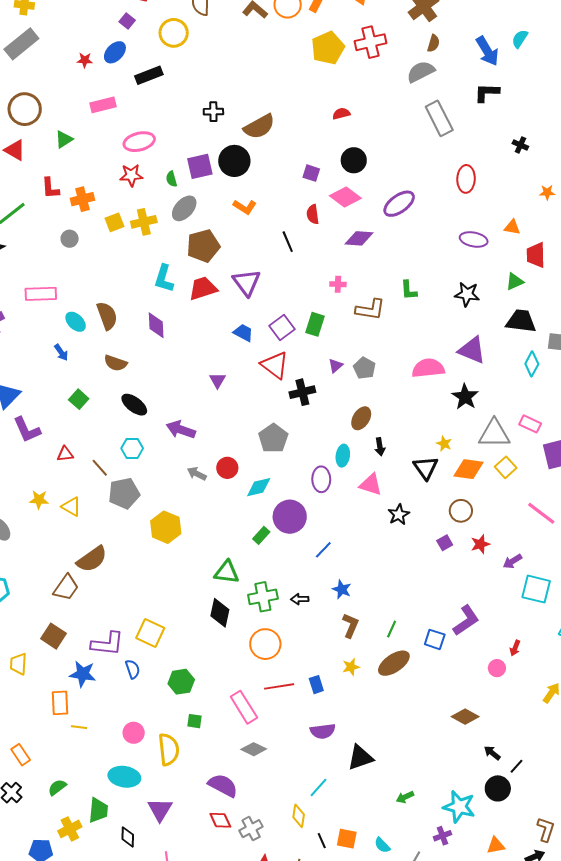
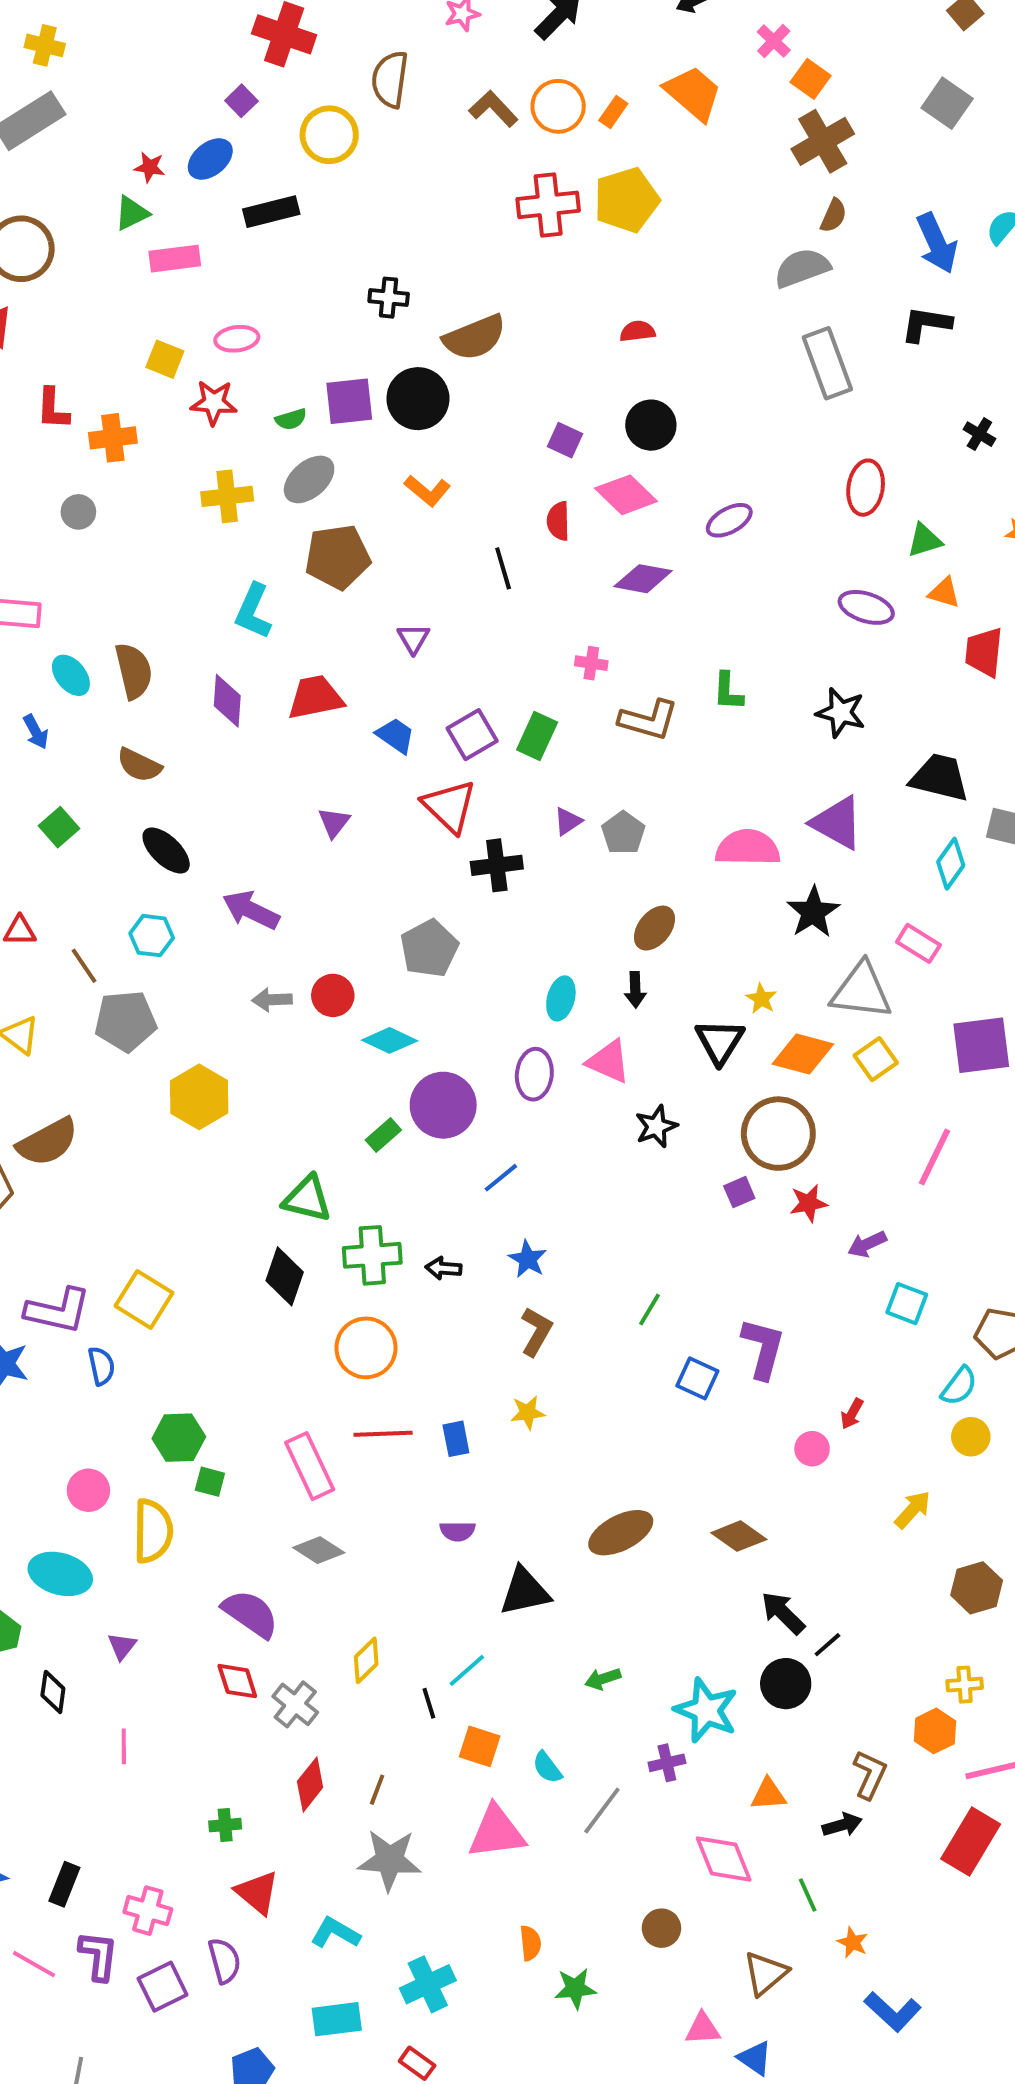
red cross: (370, 42) -> (548, 205), moved
green triangle: (64, 139) -> (132, 213), moved
pink ellipse: (139, 142) -> (237, 339), size x0.7
green semicircle: (171, 179) -> (291, 419), turned -98
purple ellipse: (399, 204) -> (729, 520), size x0.7
yellow square: (115, 222) -> (165, 359), moved, turned 36
green triangle: (515, 282) -> (925, 540), moved
purple triangle: (247, 283) -> (413, 639), size x0.6
red trapezoid: (203, 288) -> (315, 697), moved
brown ellipse: (361, 418) -> (654, 928), moved
pink rectangle: (530, 424) -> (918, 943), moved
gray arrow: (197, 474) -> (272, 1000), turned -36
purple ellipse: (321, 479) -> (534, 1074), moved
cyan diamond: (259, 487) -> (390, 1040), turned 32
brown circle: (461, 511) -> (778, 1134), size x1.6
pink line: (541, 513) -> (935, 1157), turned 72
cyan square: (536, 589) -> (907, 1304), size x0.7
purple L-shape: (466, 620) -> (763, 1348), turned -48
green line: (392, 629) -> (649, 1310), moved
brown ellipse: (394, 663) -> (621, 1533), moved
green hexagon: (181, 682) -> (179, 1438), moved
purple semicircle: (323, 731) -> (458, 1531), size x0.7
black arrow: (492, 753) -> (783, 1613), size x1.4
cyan line: (318, 788) -> (467, 1670), moved
purple triangle: (160, 810) -> (122, 1646), size x0.6
yellow diamond: (299, 816) -> (366, 1660), moved, turned 30
gray cross: (251, 829) -> (295, 1704), turned -30
black line: (322, 841) -> (429, 1703), moved

